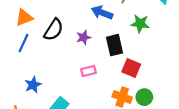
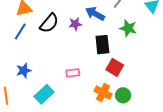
purple star: (83, 37) -> (75, 24), moved
pink rectangle: (88, 71) -> (73, 73), moved

